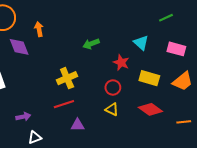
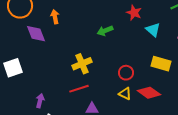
red star: (121, 62) -> (134, 13), moved
red diamond: (150, 109) -> (149, 93), moved
purple arrow: (23, 117) -> (40, 101), turned -64

